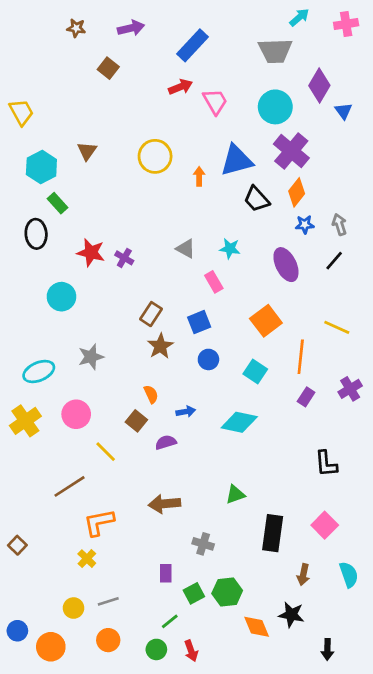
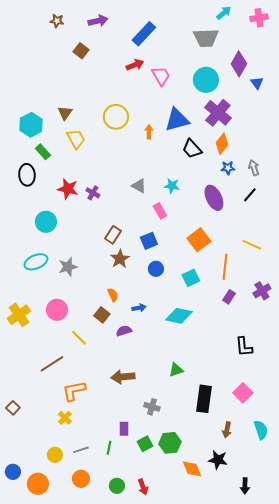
yellow trapezoid: (21, 112) -> (76, 139), moved
cyan ellipse: (39, 371) -> (36, 262), moved
cyan square: (255, 371) -> (191, 278), turned 30
green line: (170, 621) -> (109, 448), moved, turned -40

